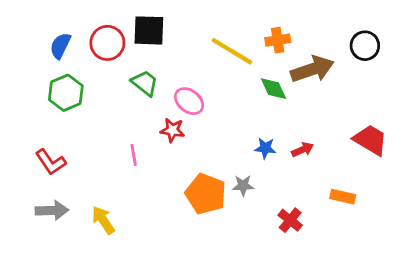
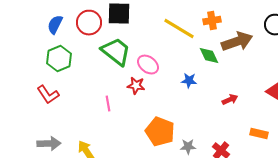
green trapezoid: (145, 83) -> (116, 52), size x1.5
blue star: (265, 148) -> (189, 81), moved
red L-shape: (51, 162) -> (48, 95), moved
gray star: (243, 186) -> (188, 147), moved

